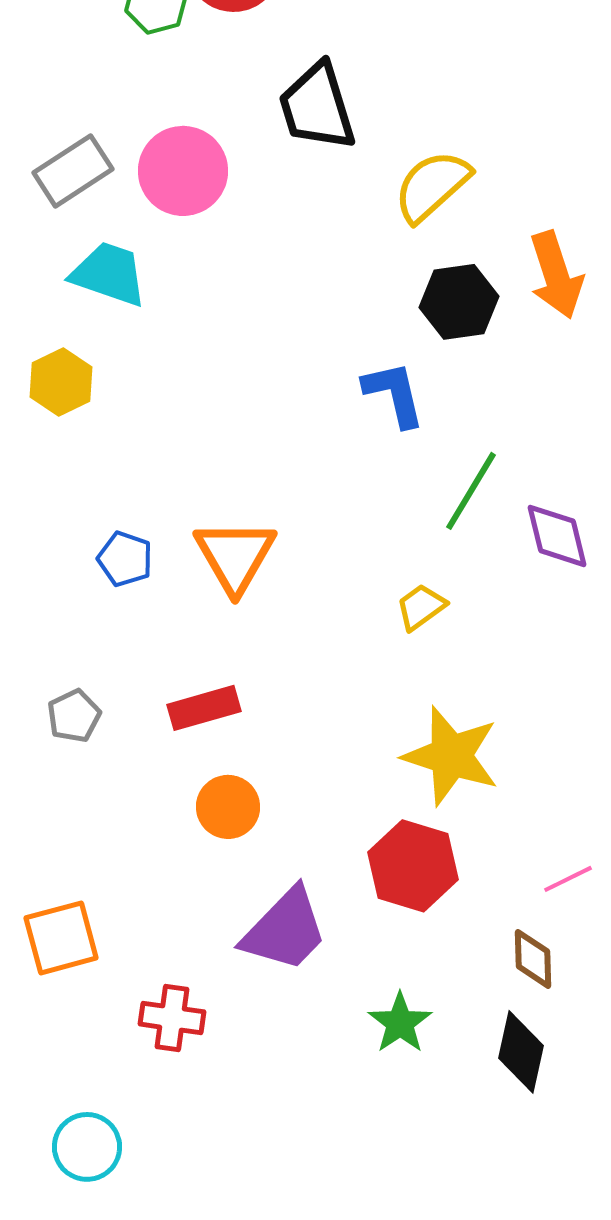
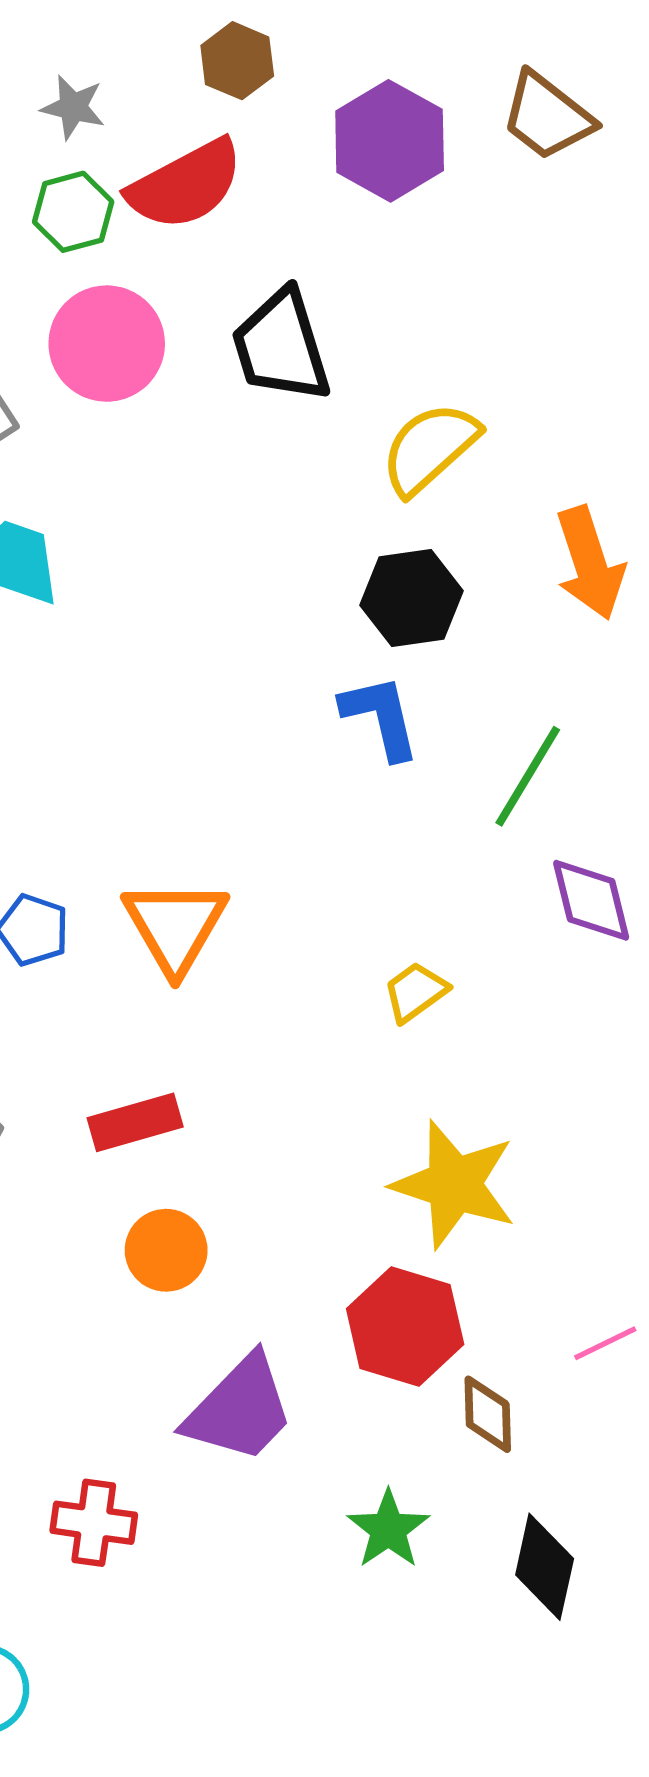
pink circle: (183, 171) -> (107, 344), moved
black hexagon: (459, 302) -> (412, 598), moved
green line: (471, 491) -> (528, 776), moved
brown diamond: (533, 959) -> (488, 1414), moved

